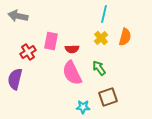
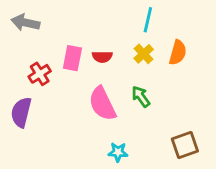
red semicircle: (72, 49) -> (102, 57), moved
brown square: (108, 97) -> (185, 145), moved

